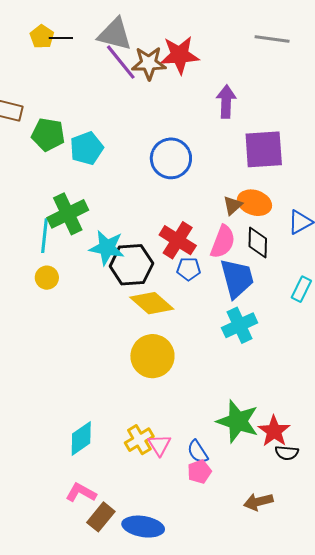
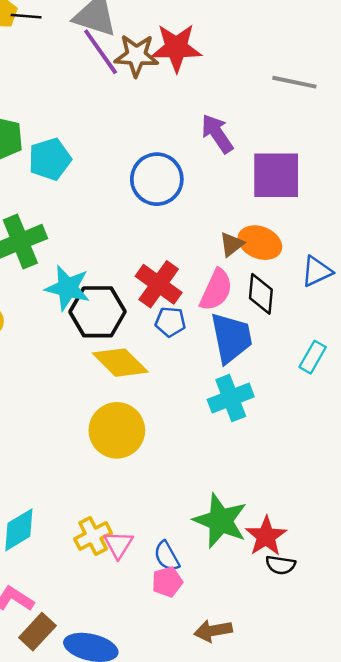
gray line: (272, 39) -> (294, 82), moved
purple arrow: (226, 102) -> (217, 134), moved, turned -40
brown arrow: (258, 502) -> (213, 631), moved

